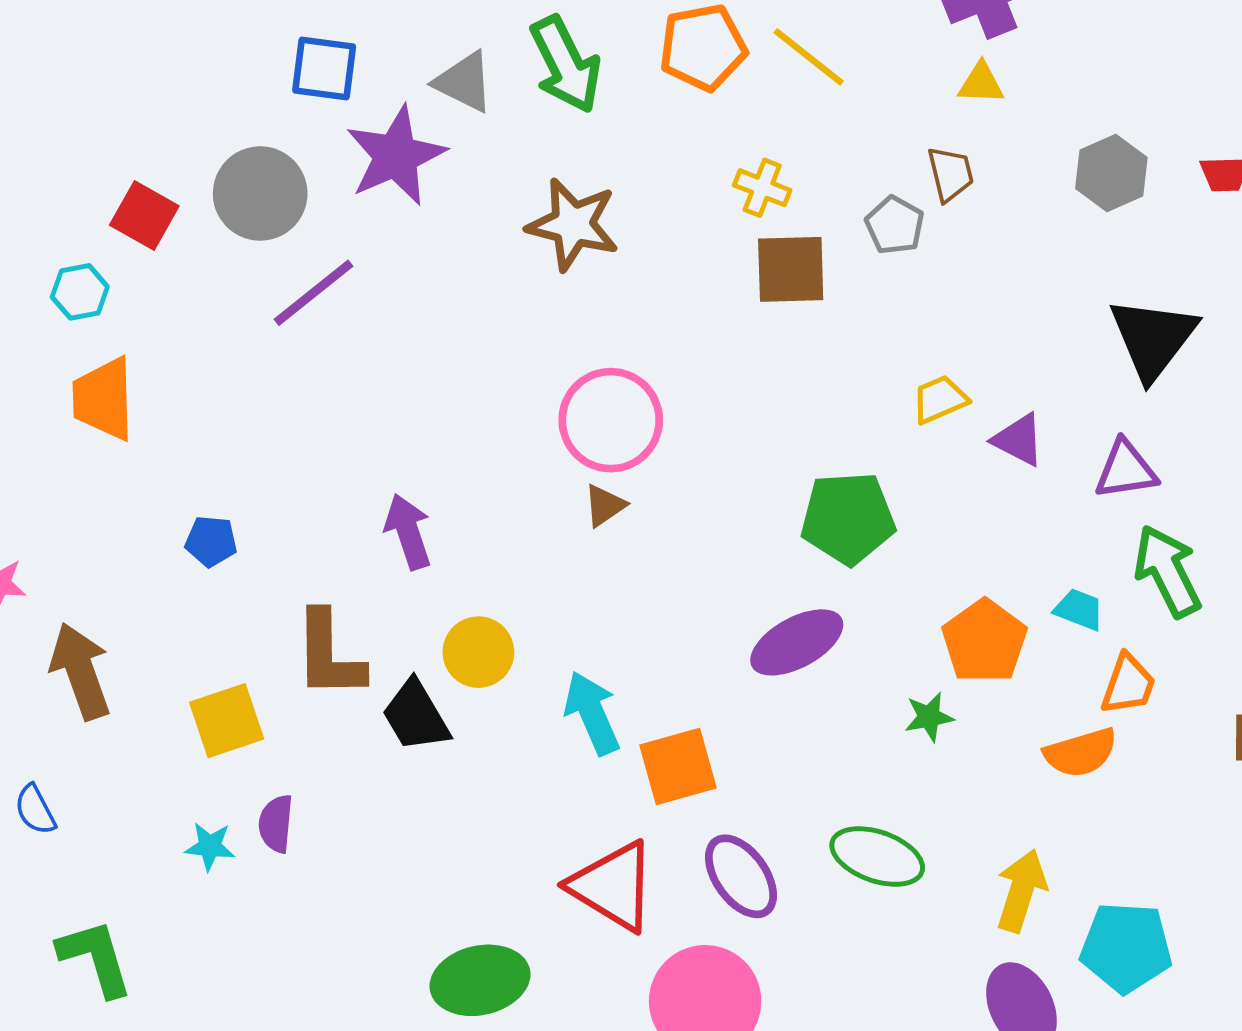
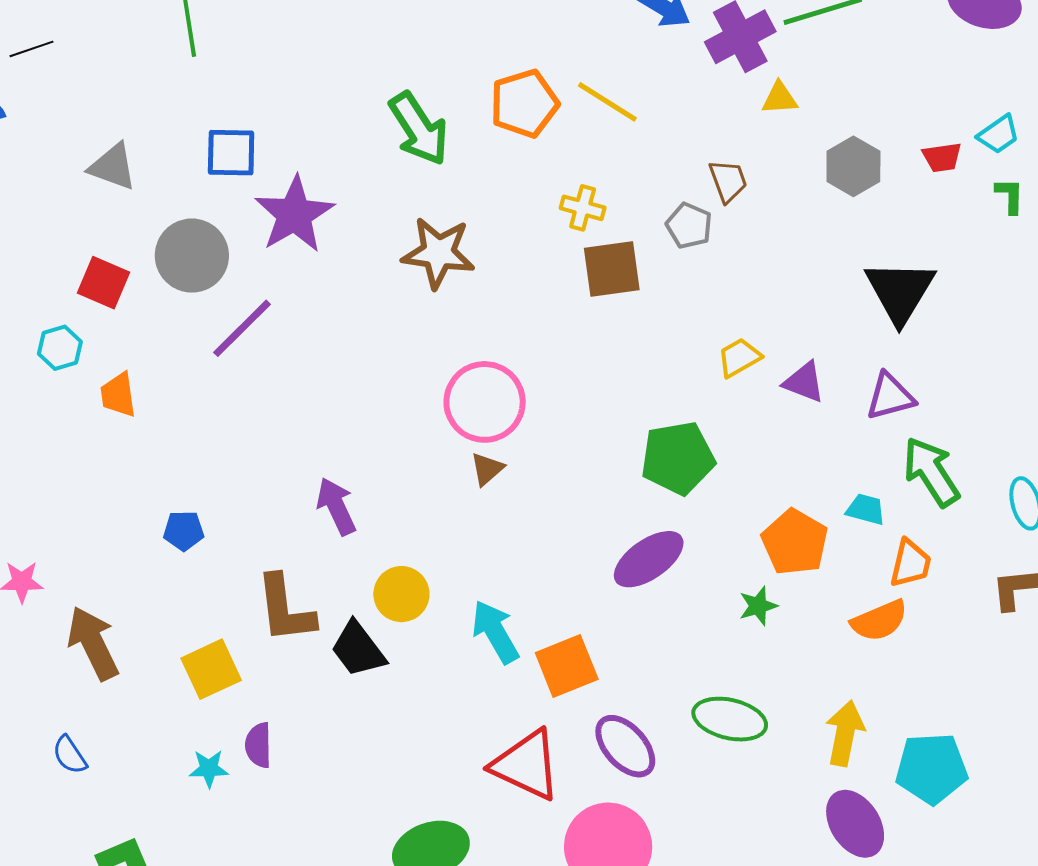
gray triangle: (464, 82) -> (113, 167), moved
yellow triangle: (981, 83) -> (780, 98), moved
orange trapezoid: (103, 399) -> (118, 395), moved, size x0.7

